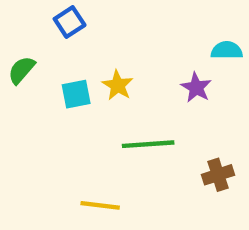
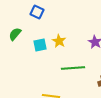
blue square: (70, 22) -> (37, 12), turned -32

